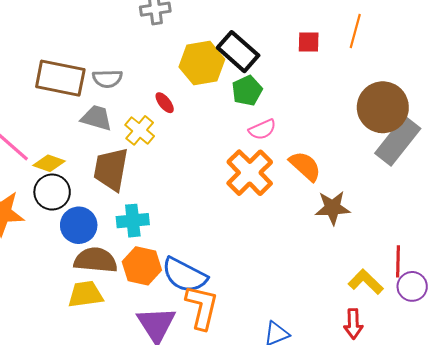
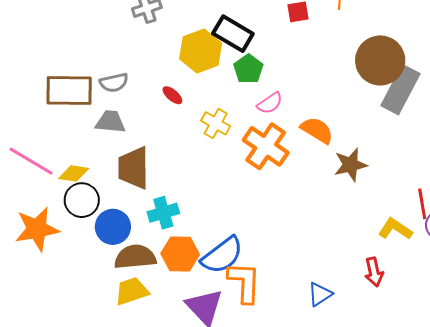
yellow cross: (140, 130) -> (216, 123), moved
blue semicircle: (184, 275) -> (222, 255), turned -54
red arrow: (353, 324) -> (374, 272), moved

